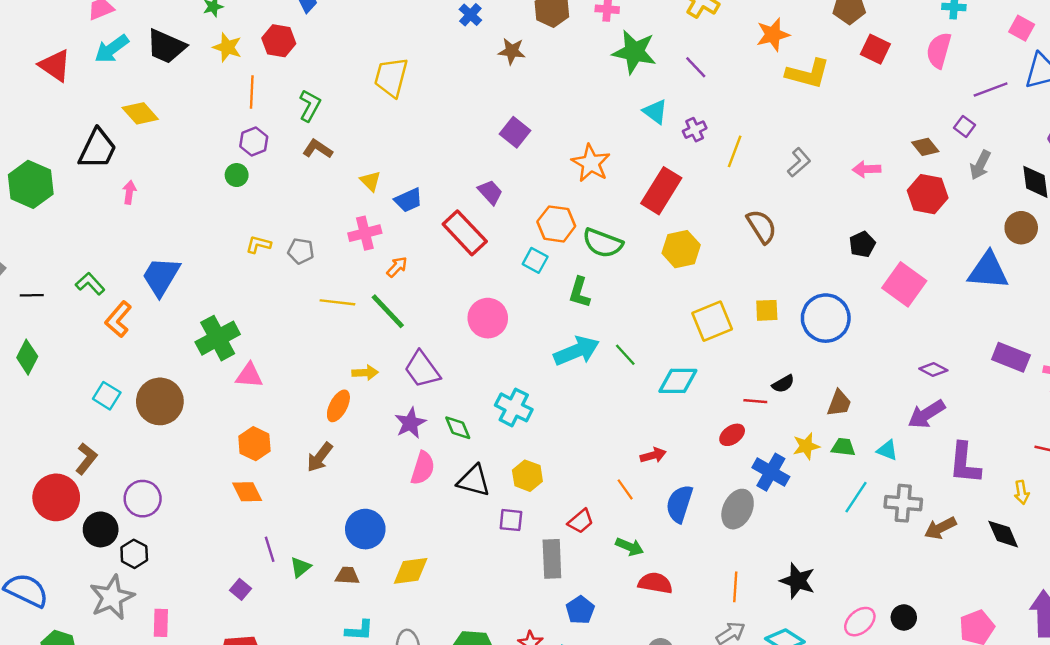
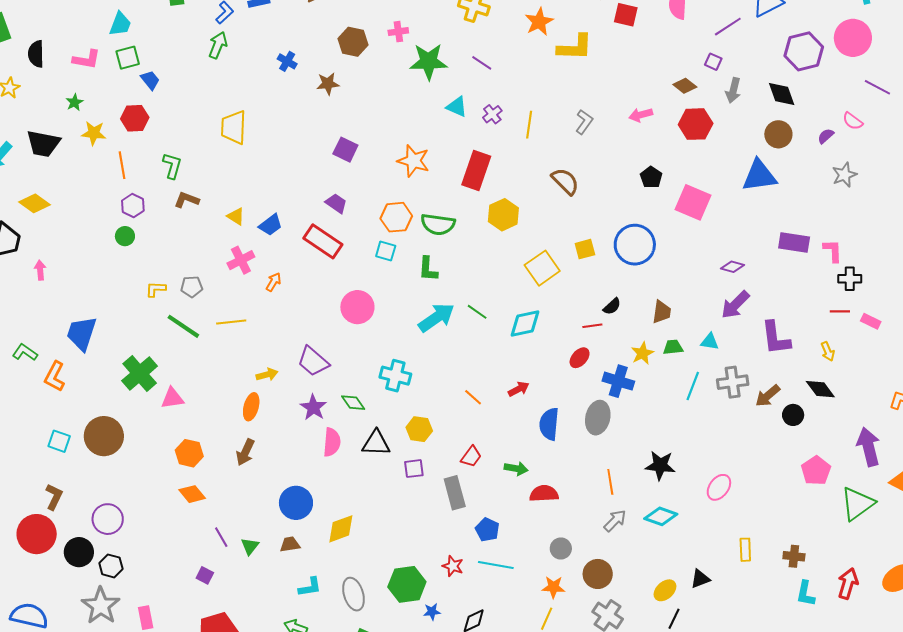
green line: (388, 311) -> (183, 326), moved
orange line: (625, 489) -> (473, 397), moved
black circle: (904, 617) -> (793, 415), moved

